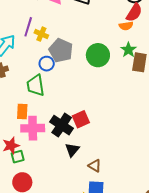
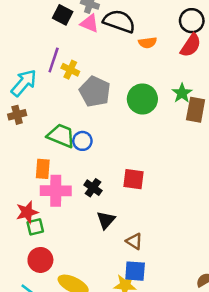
orange semicircle: (126, 26) -> (148, 43), moved
blue circle: (47, 64) -> (82, 141), moved
green trapezoid: (36, 85) -> (61, 136), turned 120
red square: (81, 119) -> (134, 179), moved, turned 30
black cross: (62, 125) -> (93, 188), size x0.6

